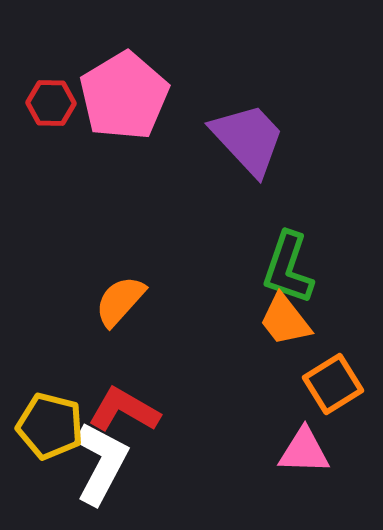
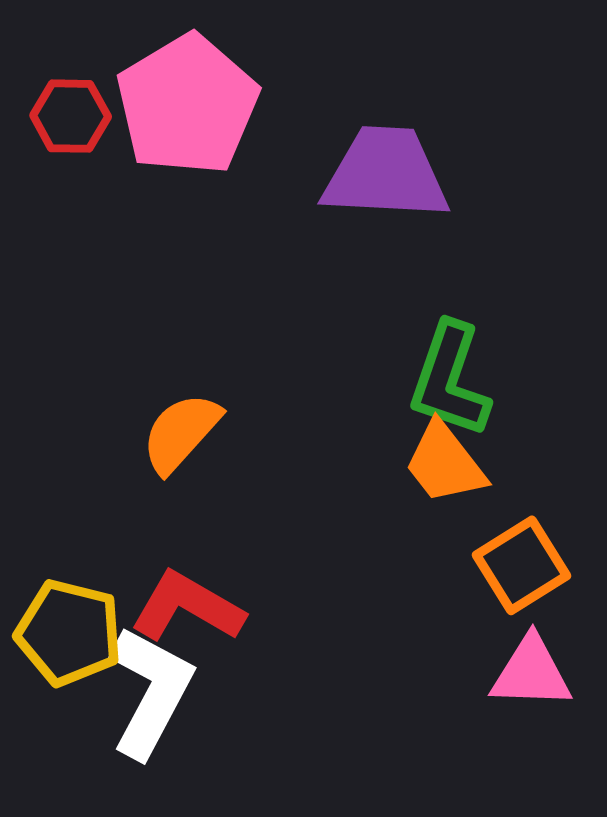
purple trapezoid: (248, 139) -> (386, 174), turned -44
pink triangle: (304, 451) -> (531, 673), moved

